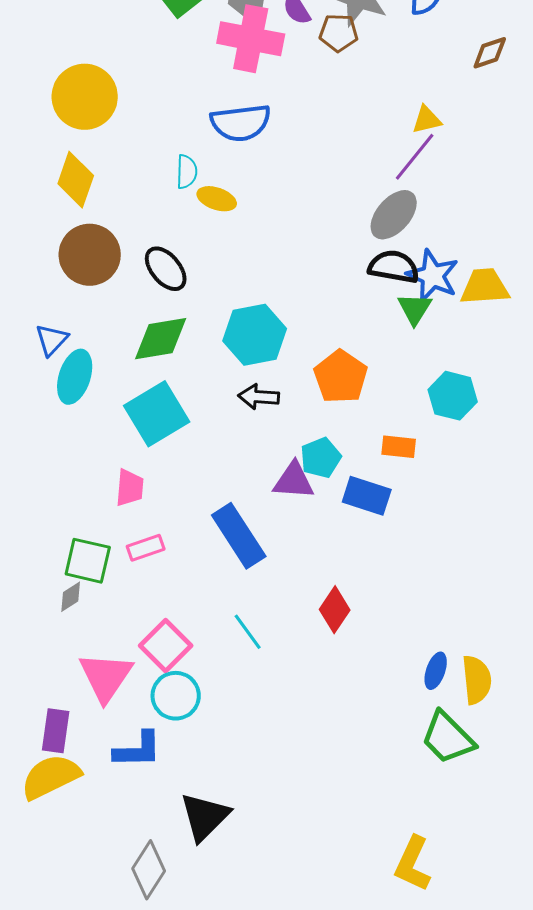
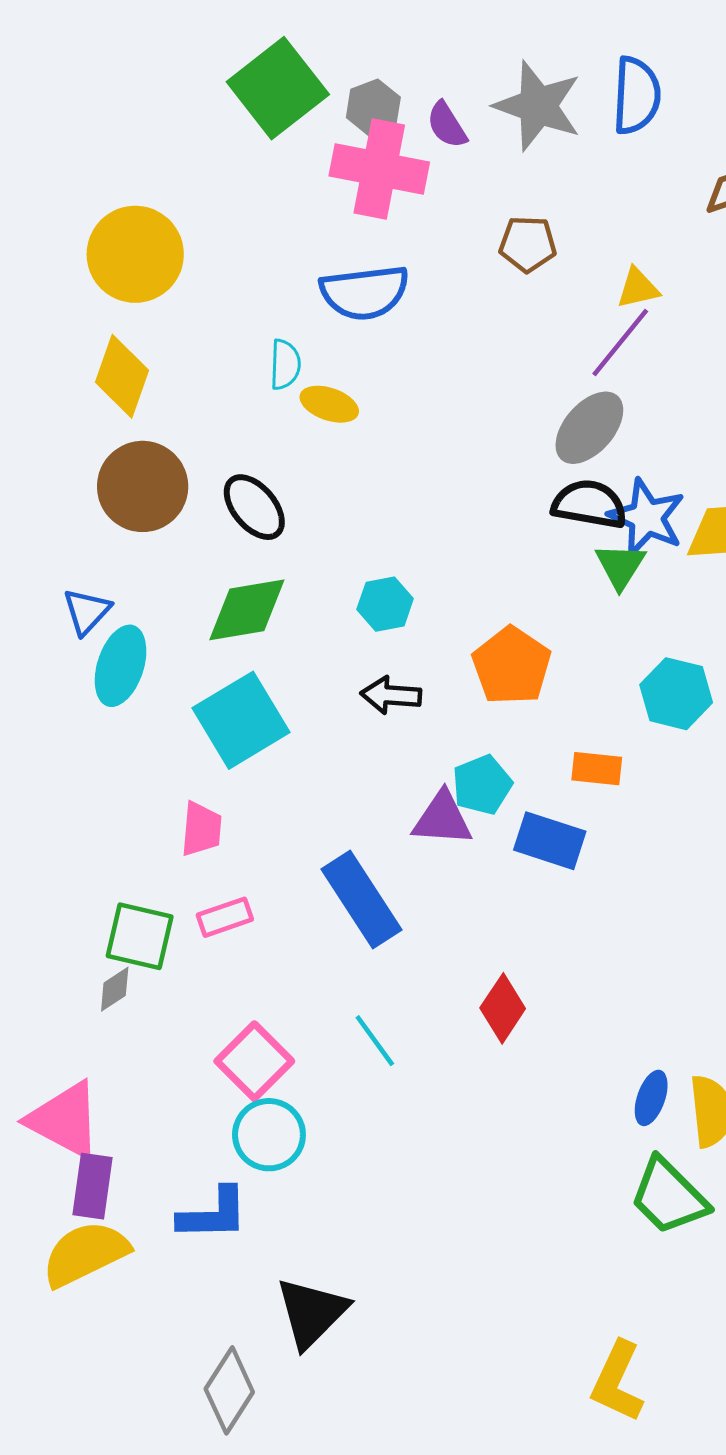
brown pentagon: (339, 33) -> (528, 244), moved
cyan hexagon: (255, 335) -> (385, 604), size x0.6
pink triangle: (106, 677) -> (65, 1120), moved, turned -36

